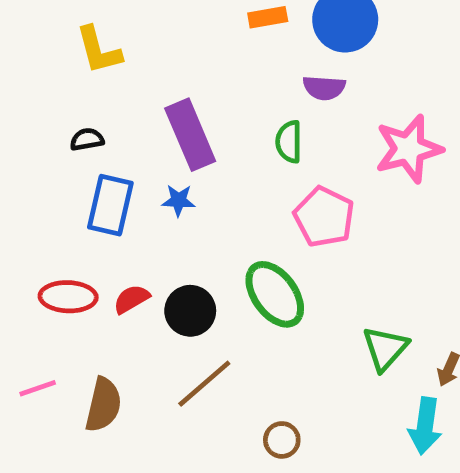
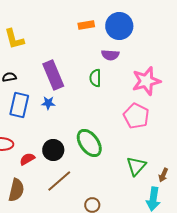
pink pentagon: (324, 217) -> (136, 116), moved
red semicircle: (132, 299) -> (27, 159), moved

